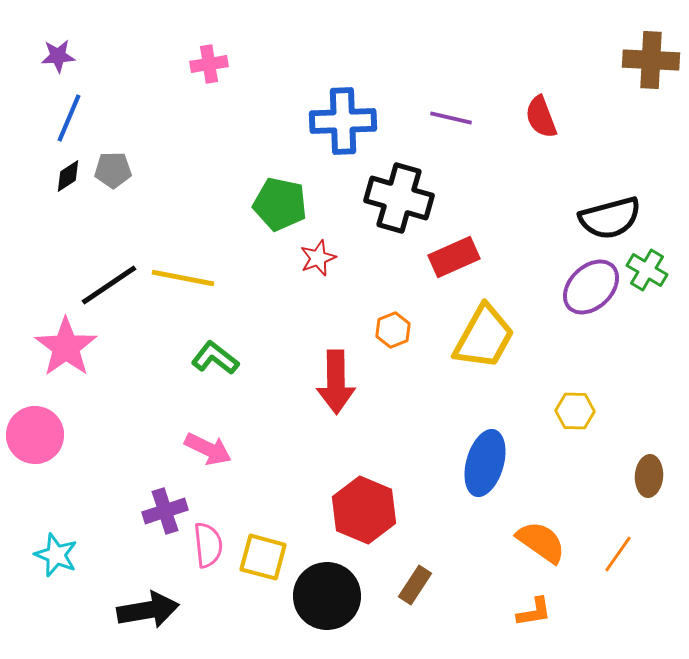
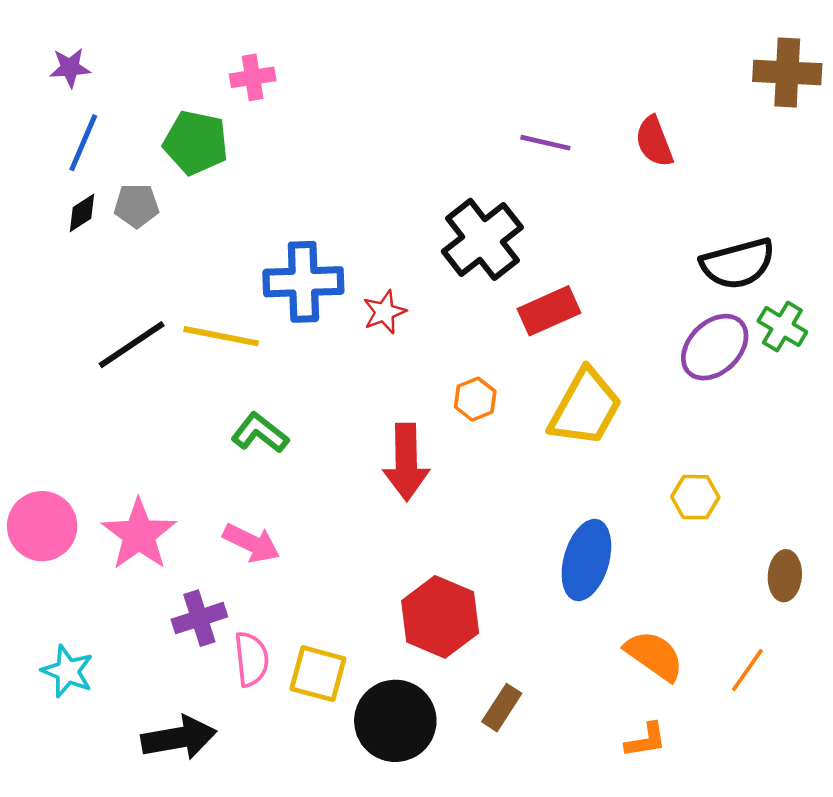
blue cross: (343, 121) -> (303, 282), moved
black cross: (399, 198) -> (482, 239), turned 36
green pentagon: (280, 204) -> (196, 143), moved
pink star: (66, 347) -> (139, 535), moved

